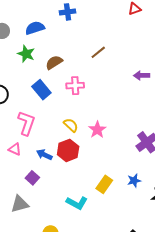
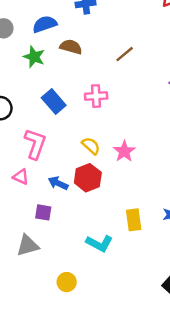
brown semicircle: (54, 62) -> (71, 47), moved, turned 48
purple square: (32, 178) -> (43, 212), turned -32
yellow rectangle: (104, 184) -> (134, 220), turned -42

